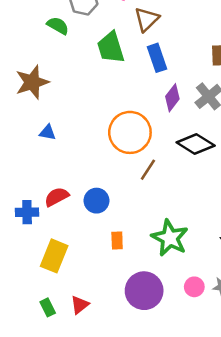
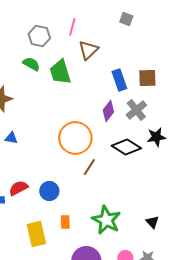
green semicircle: (58, 26) -> (31, 64), moved
blue rectangle: (157, 58) -> (119, 80), moved
yellow rectangle: (54, 256) -> (36, 234), moved, turned -35

